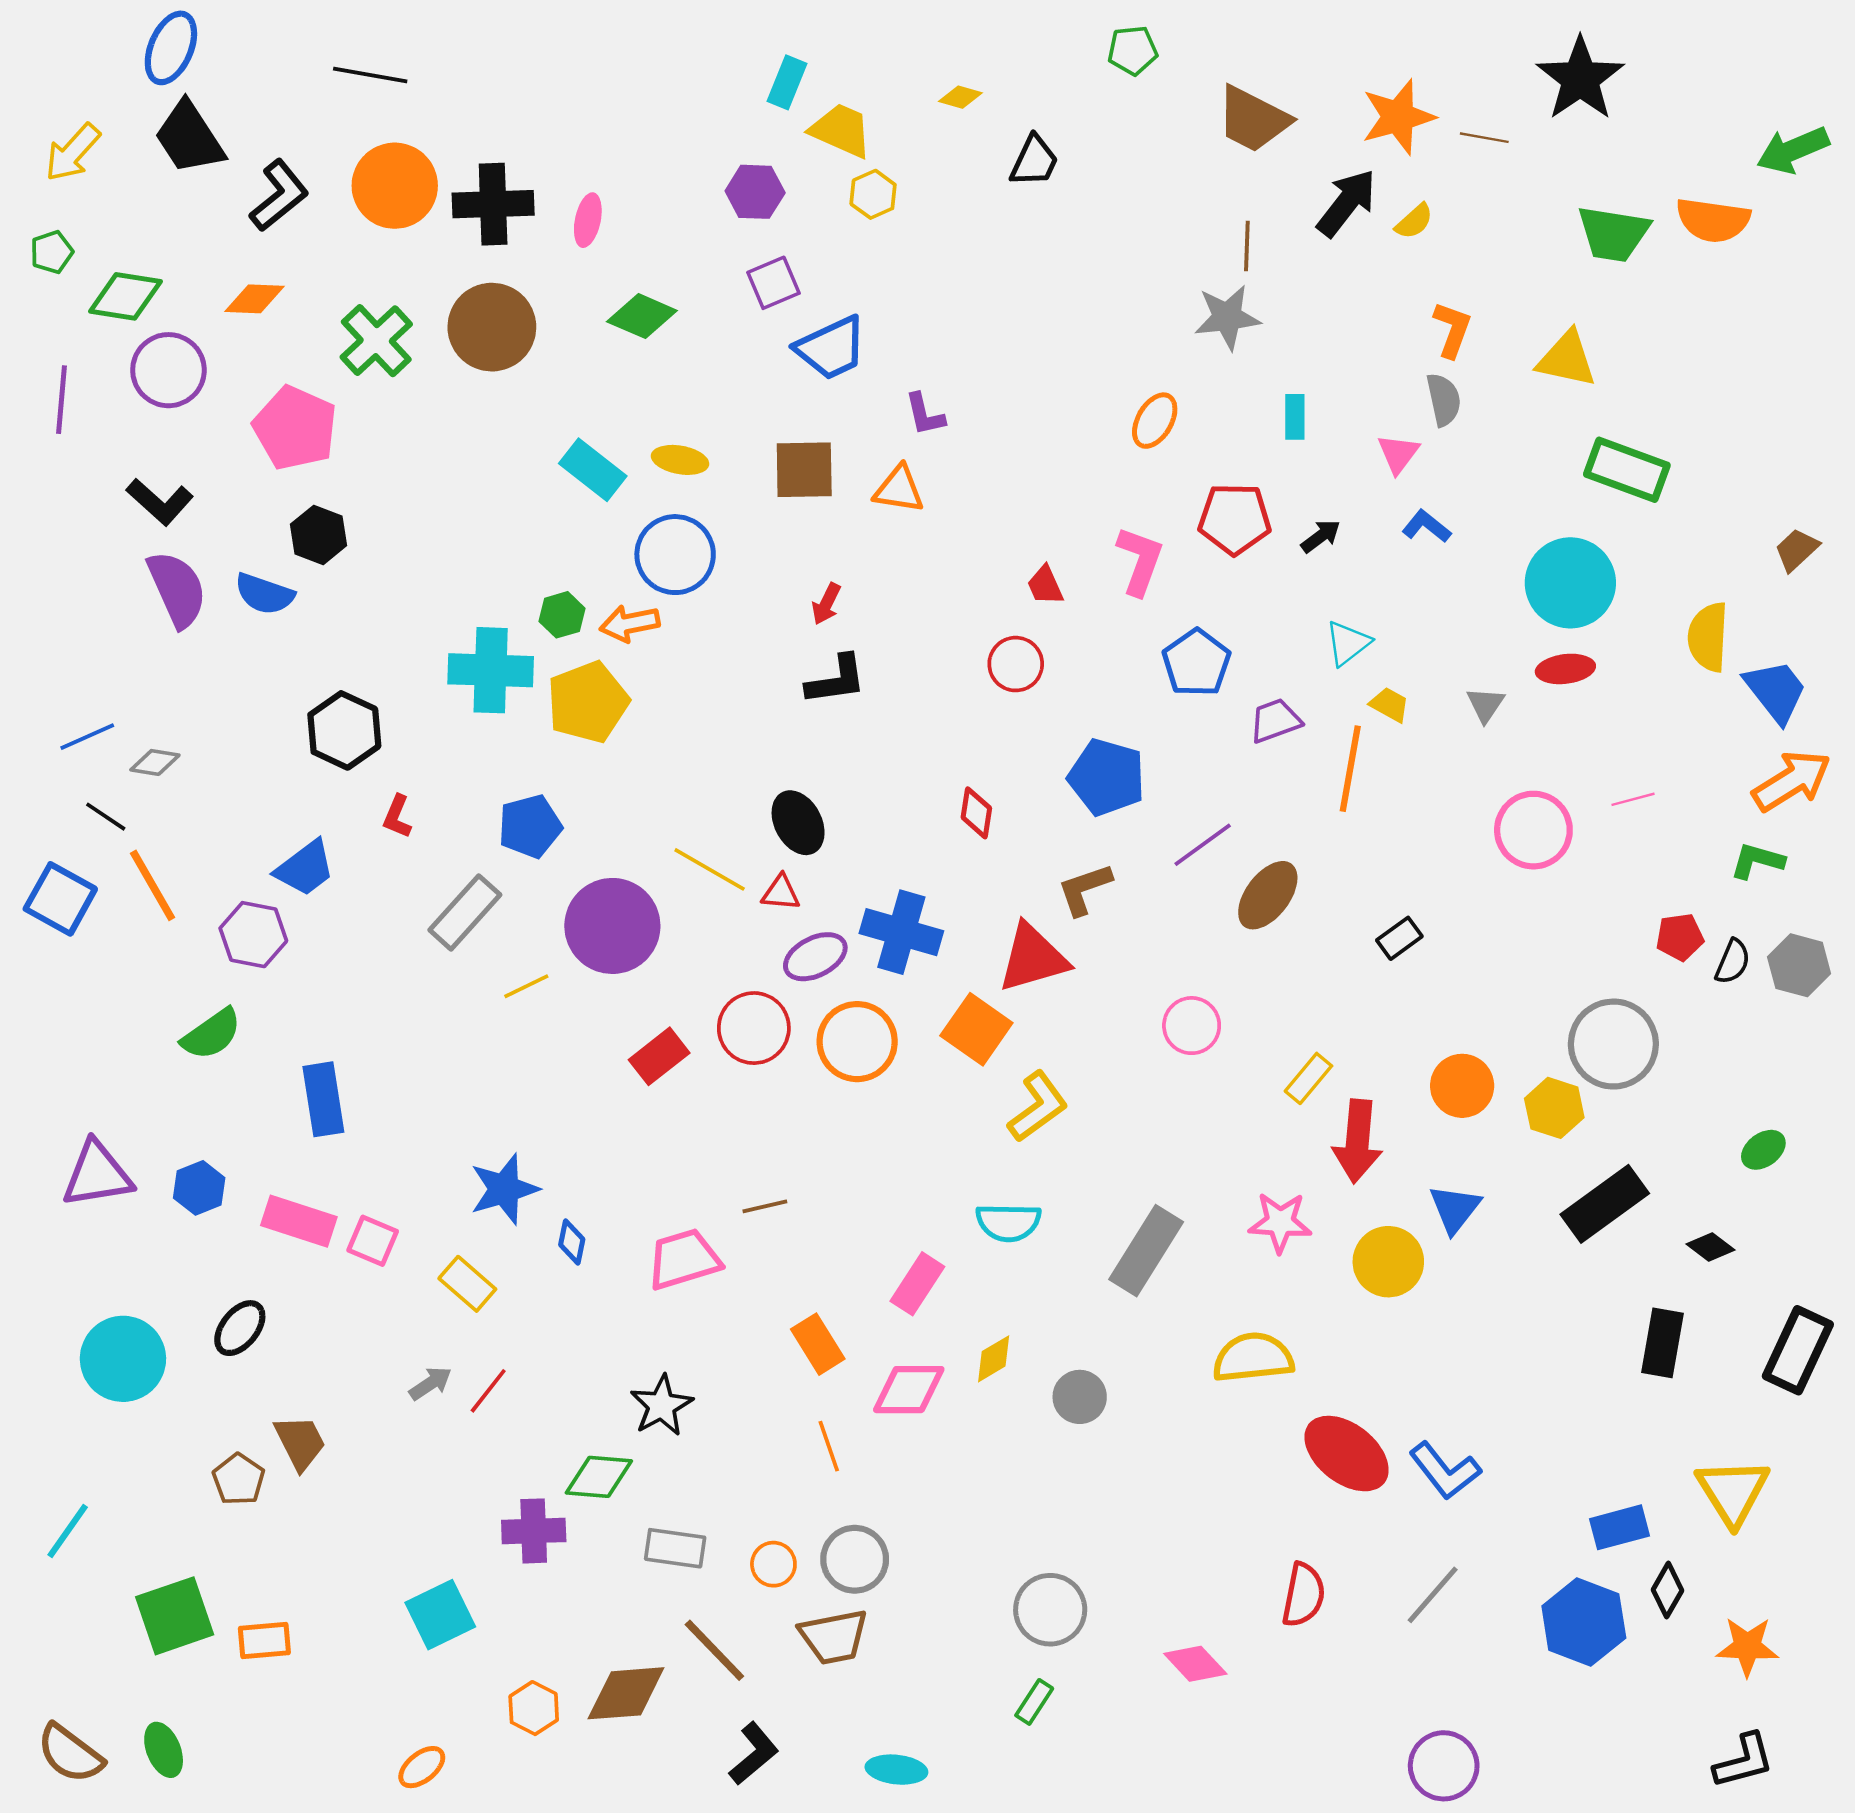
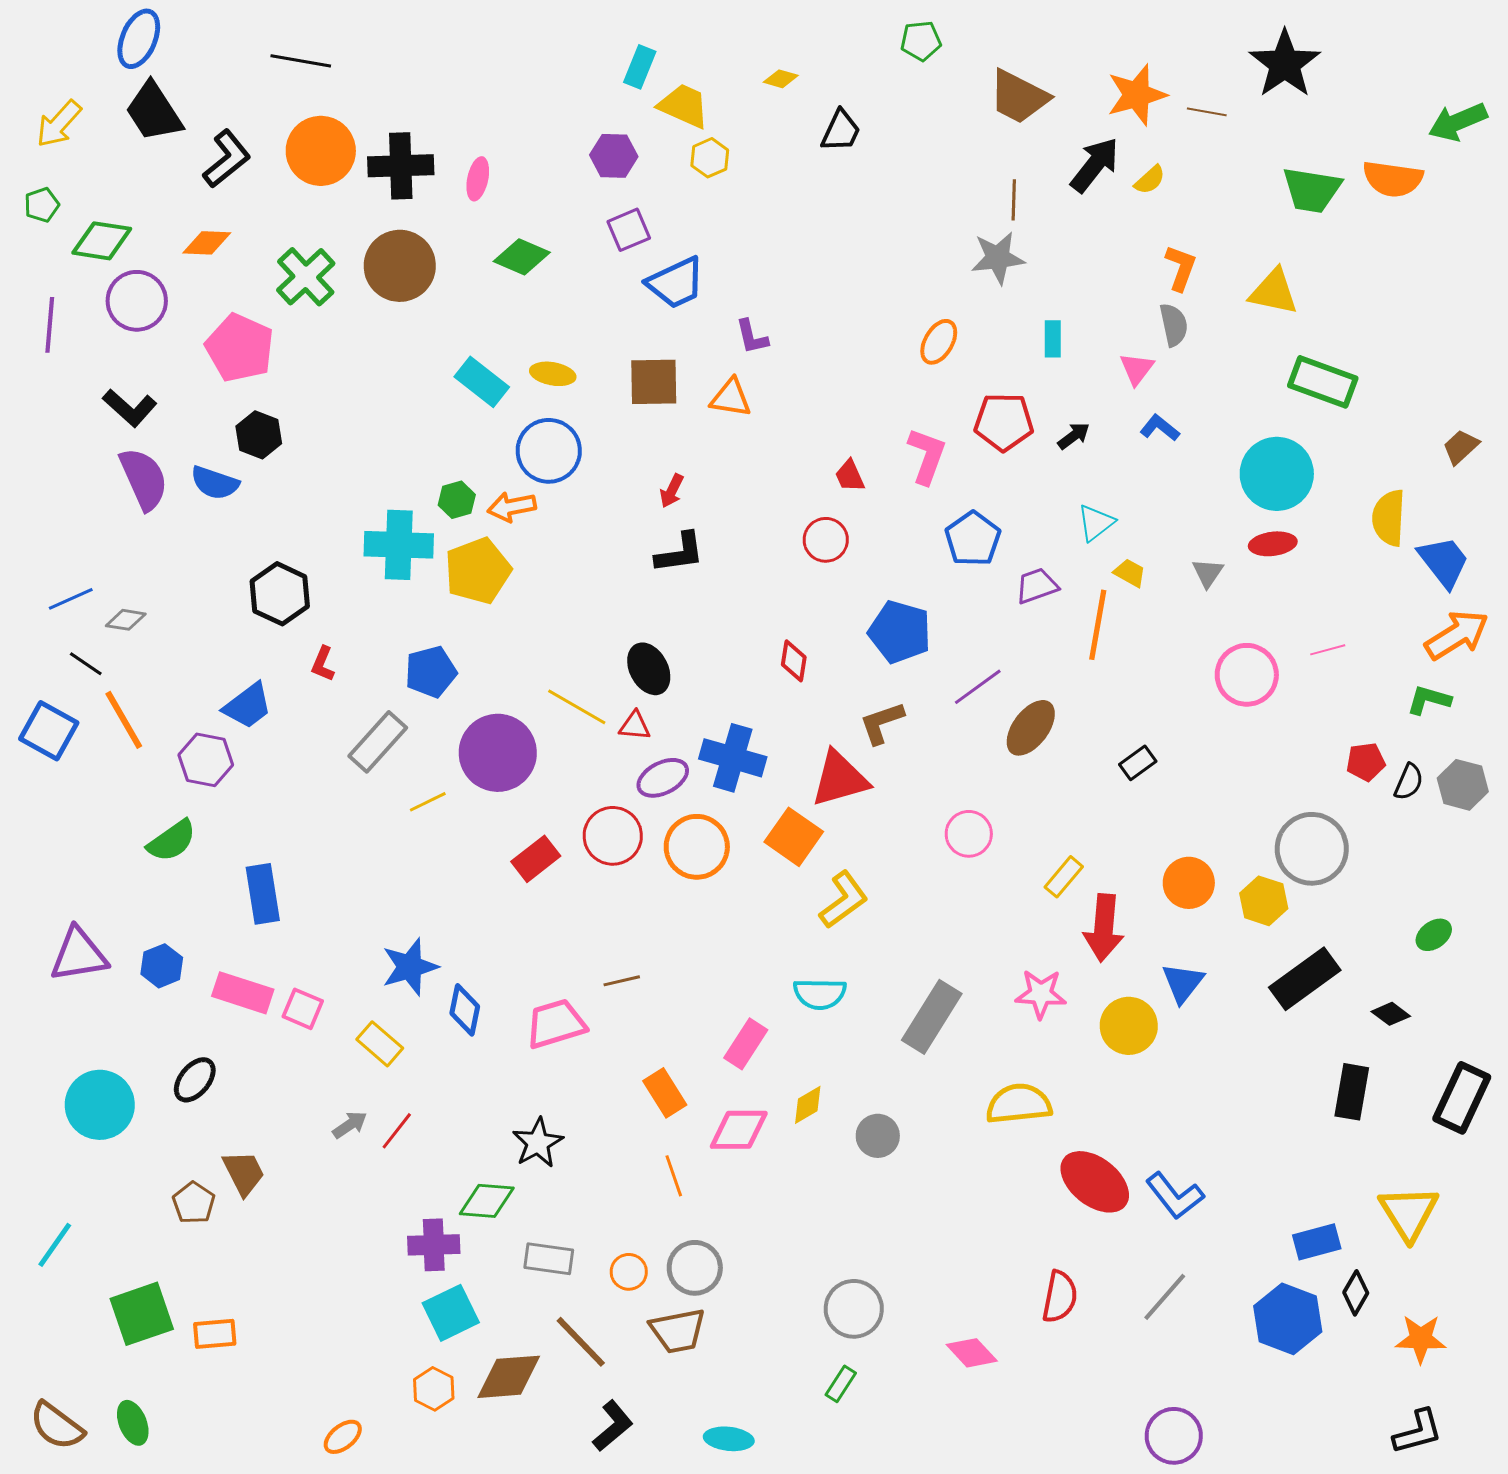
blue diamond: (572, 1242) -> (465, 1010), size x1.4
cyan square: (440, 1615) -> (451, 1313), moved

